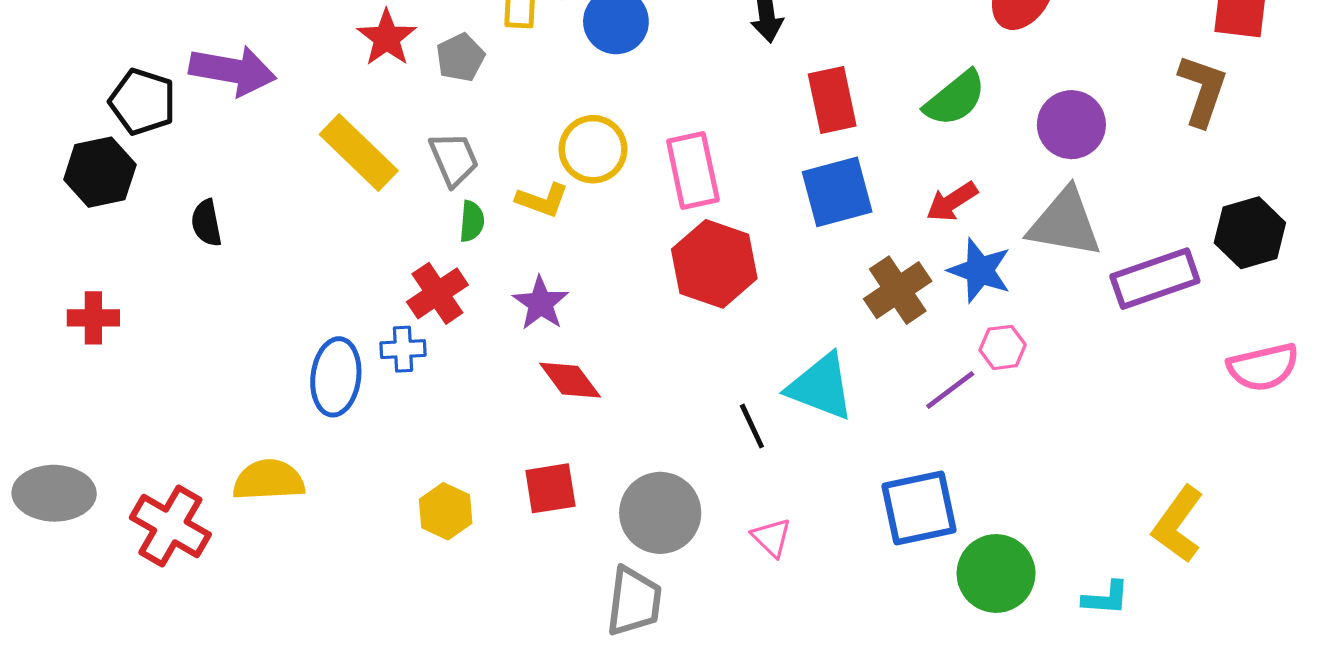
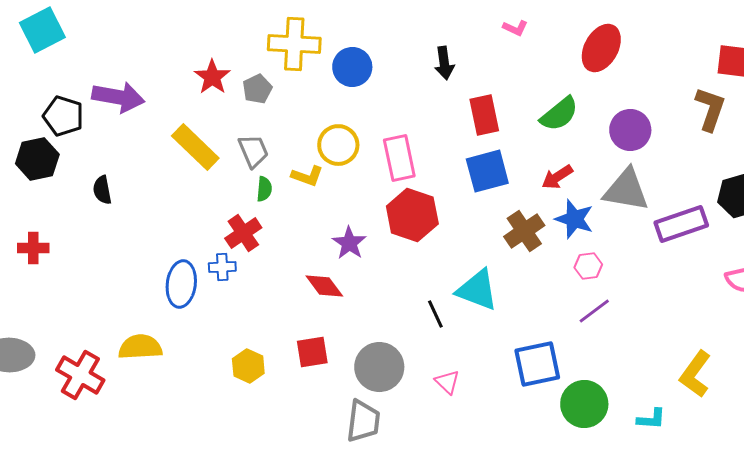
purple star: (541, 303) -> (349, 243), moved
purple line: (950, 390) -> (594, 311), moved

